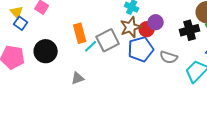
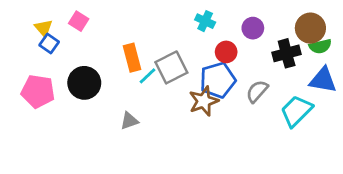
purple circle: (156, 22) -> (253, 28), moved
brown star: (131, 27) -> (204, 101), moved
gray semicircle: (169, 57) -> (257, 91), turned 114

